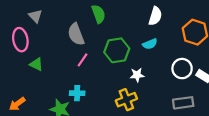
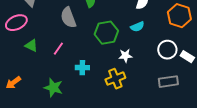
pink ellipse: (20, 40) -> (16, 23), turned 75
pink line: (82, 60) -> (58, 49), moved
cyan cross: (77, 93) -> (82, 68), moved

